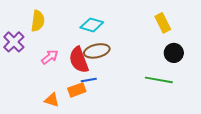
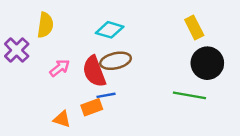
black circle: (174, 53) -> (207, 63), size x1.4

